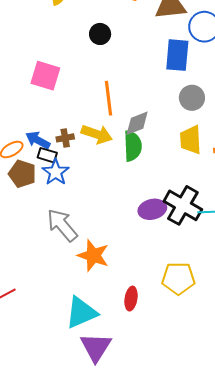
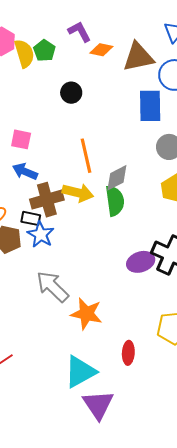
pink square: (45, 76) -> (21, 139), size x0.7
brown cross: (65, 138) -> (47, 200), size x1.8
blue arrow: (38, 140) -> (25, 171), moved

